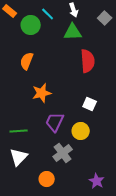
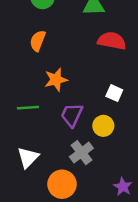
red semicircle: (88, 61) -> (112, 41), turned -75
green line: (19, 131) -> (28, 108), moved
orange circle: (47, 179) -> (62, 184), size x1.5

